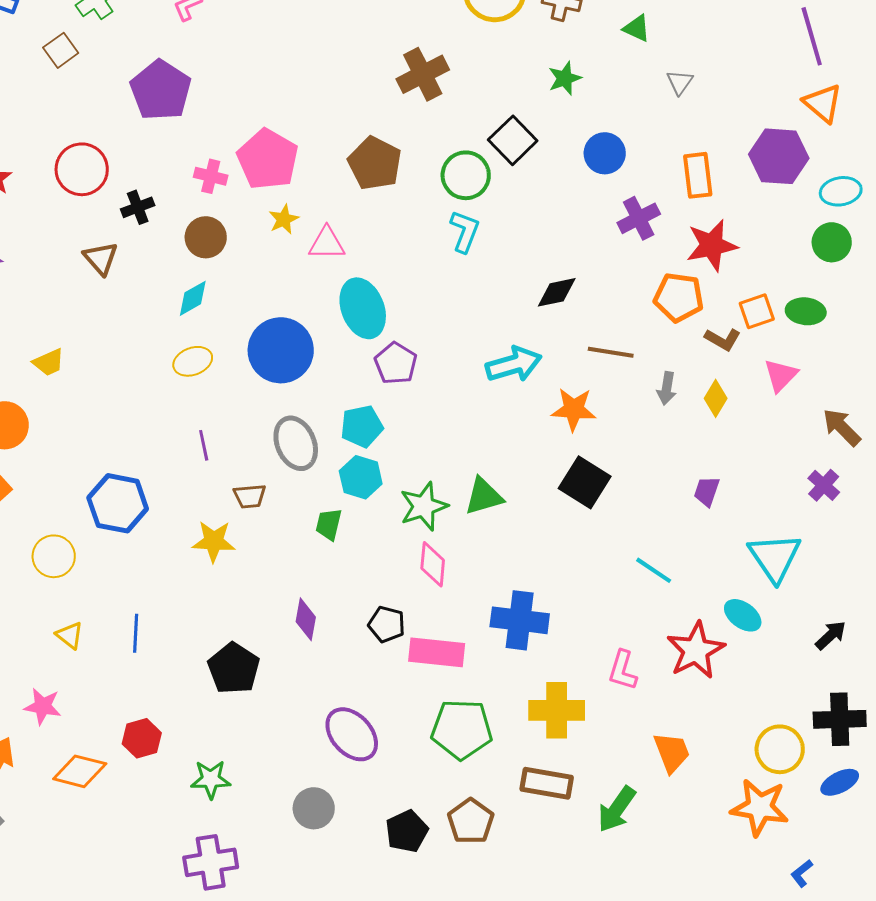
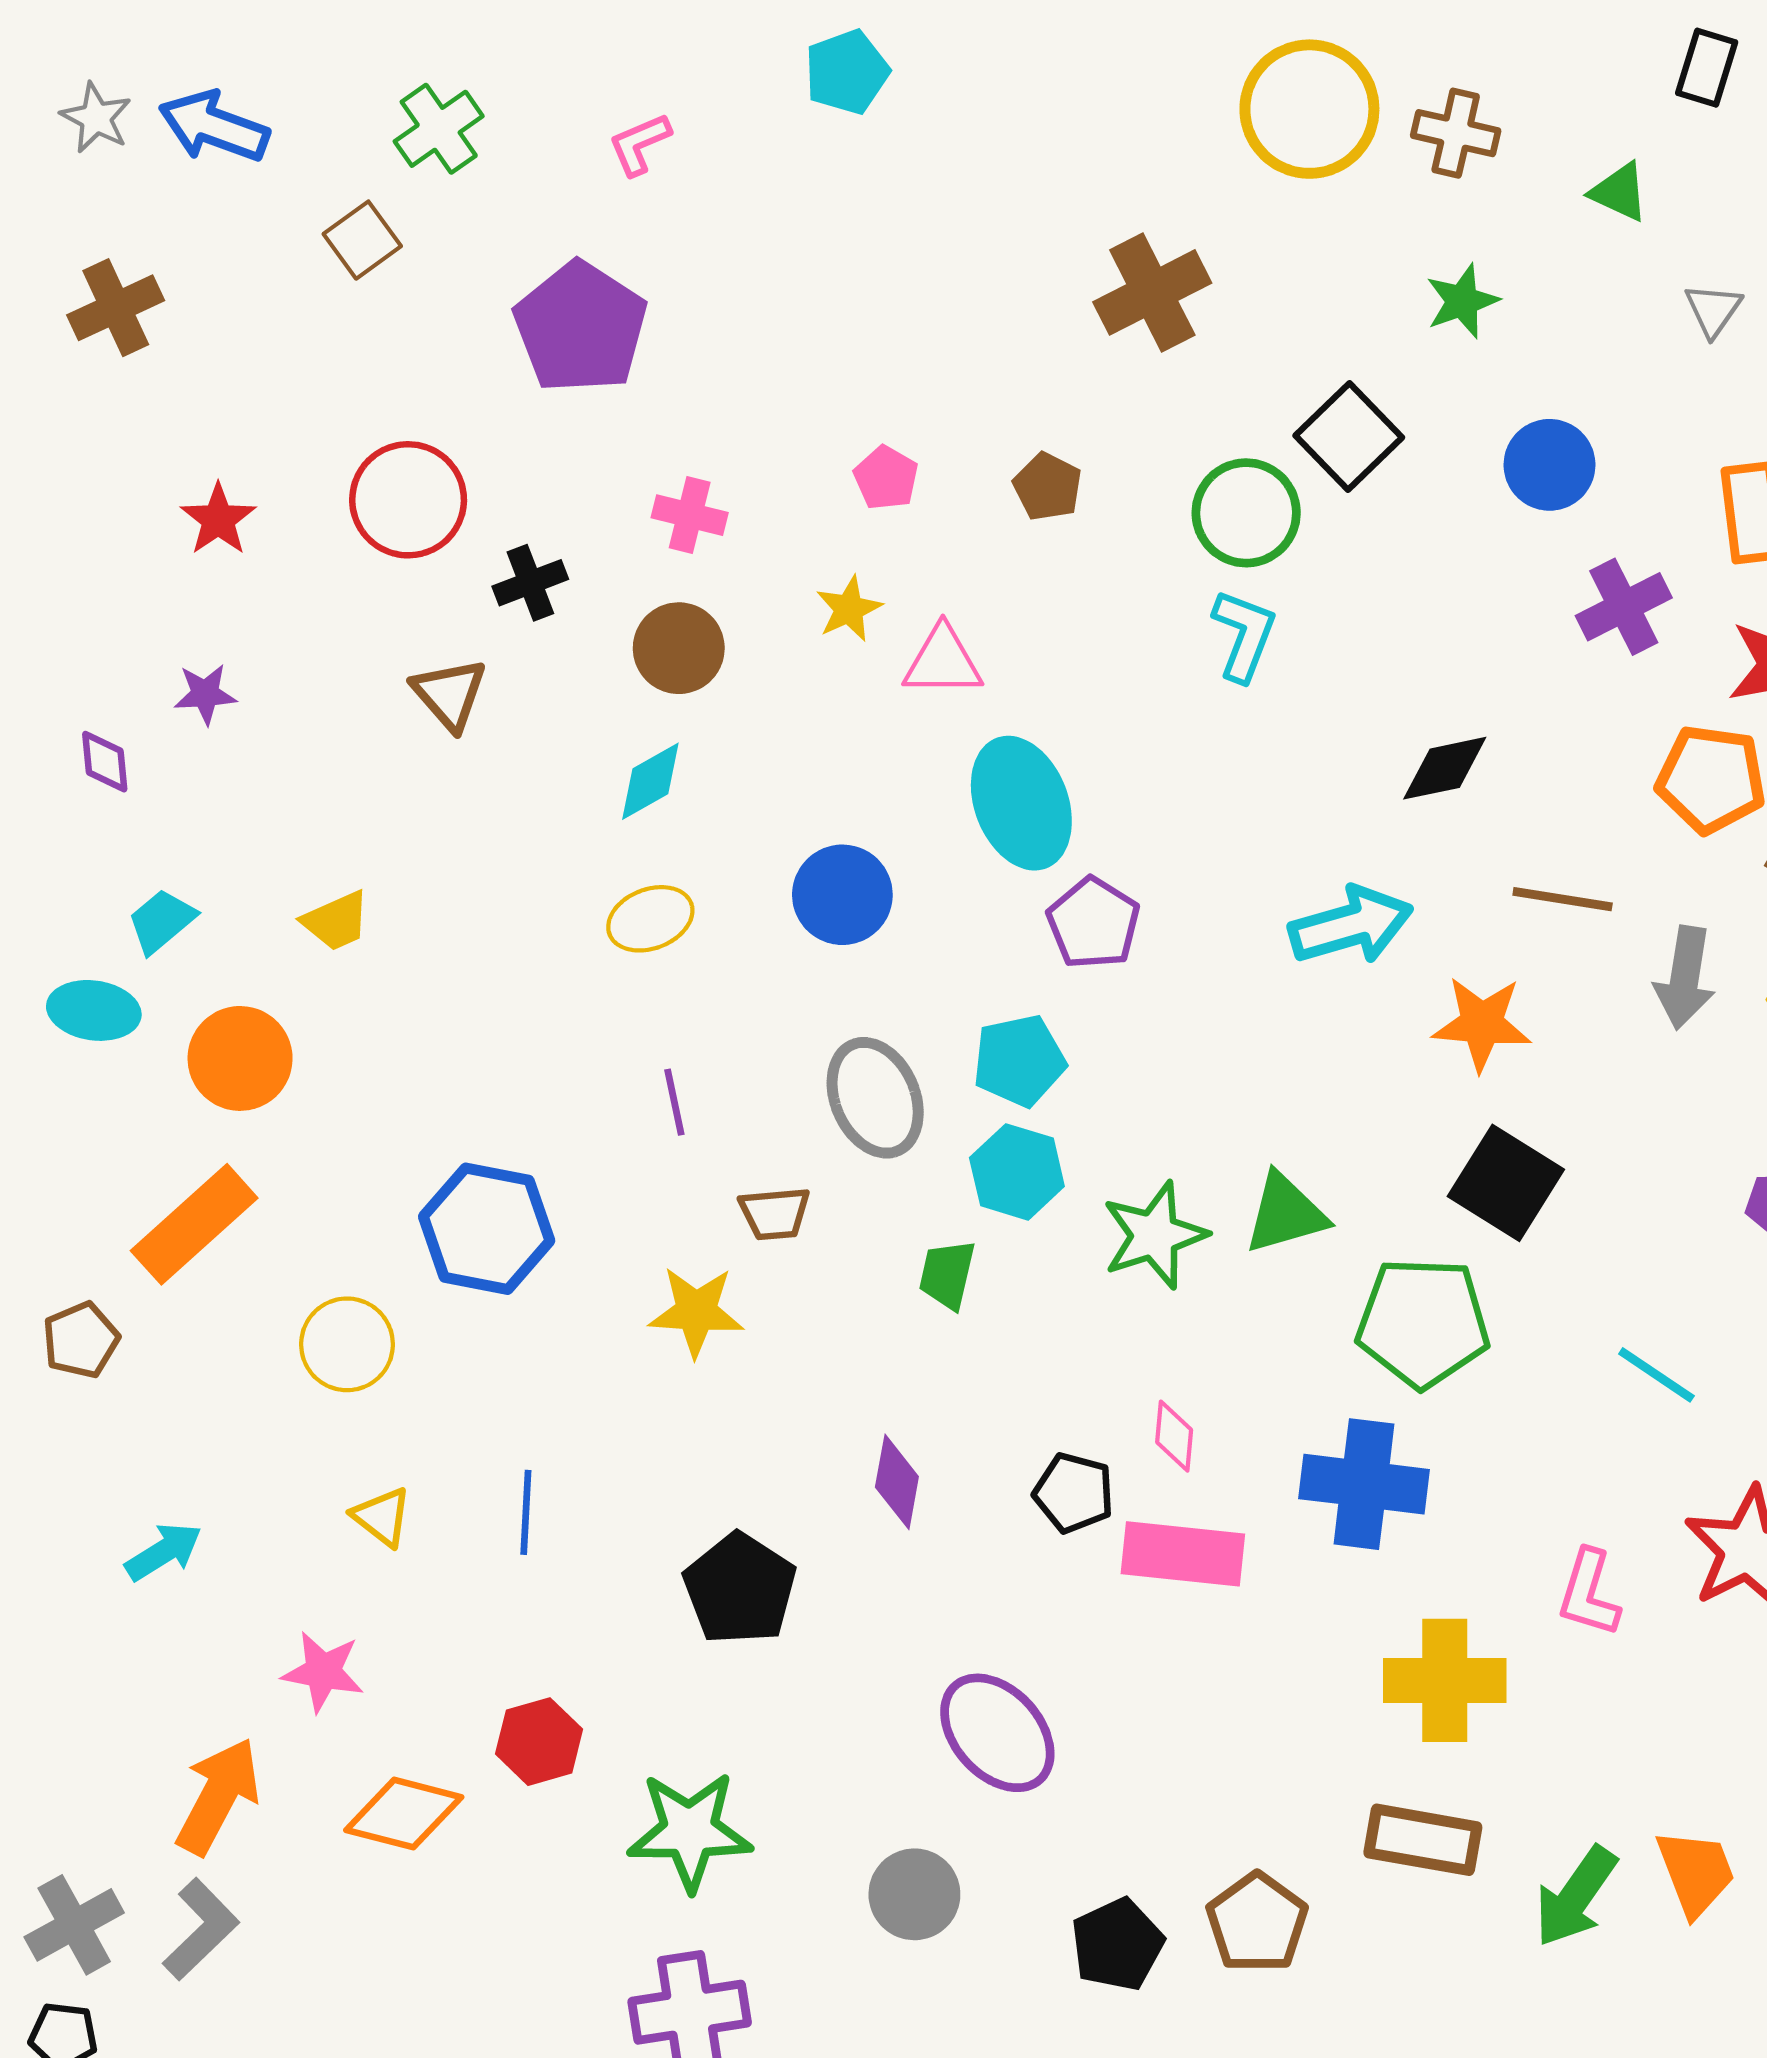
pink pentagon: (268, 159) -> (886, 478), moved, size x0.5
brown pentagon: (375, 163) -> (1048, 487), size x0.6
blue circle: (281, 350) -> (842, 895), size x0.7
gray arrow: (667, 388) -> (1685, 978), size x1.4
pink diamond: (433, 564) -> (1174, 1436), moved, size x0.7
green pentagon: (462, 729) -> (1423, 1323), moved
orange trapezoid: (672, 752) -> (1696, 1872), moved
green star: (211, 779) -> (690, 1831), size x1.4

